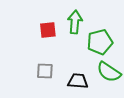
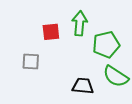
gray square: (45, 71) -> (31, 62), moved

